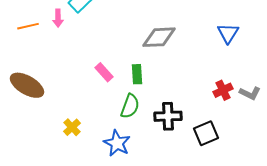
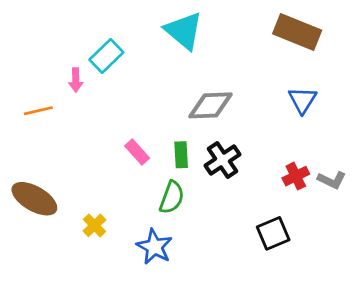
orange line: (28, 26) -> (38, 111), moved
brown ellipse: (27, 85) -> (34, 199), moved
black cross: (168, 116) -> (222, 160), moved, turned -32

